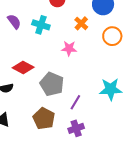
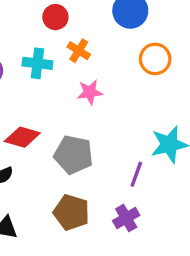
orange cross: (81, 23) -> (79, 51), moved
purple line: (75, 102) -> (136, 174), moved

